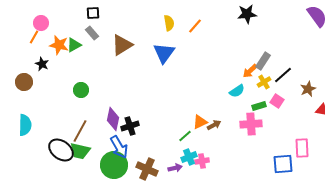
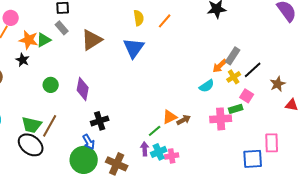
black star: (42, 64) -> (23, 60), moved
green rectangle: (259, 106) -> (236, 109), moved
purple diamond: (113, 119) -> (83, 89), moved
blue arrow: (119, 147) -> (89, 142), size x0.7
green trapezoid: (80, 151) -> (32, 125), moved
purple arrow: (175, 168) -> (145, 149), moved, turned -80

